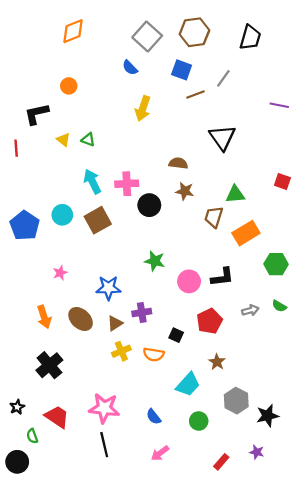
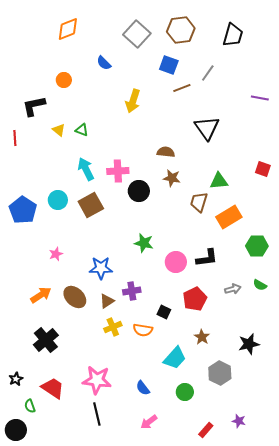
blue semicircle: (130, 68) -> (104, 63), moved
orange arrow: (44, 317) -> (41, 295), turned -105
black star: (267, 416) -> (249, 344), moved

